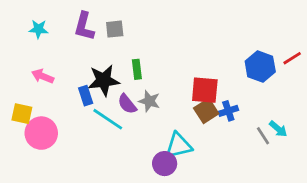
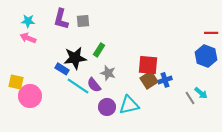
red line: (292, 58) -> (211, 33), moved, turned 32
blue hexagon: (260, 67) -> (206, 56), moved
green rectangle: (137, 69) -> (99, 50), turned 40
pink arrow: (43, 76) -> (28, 38), moved
blue rectangle: (86, 96) -> (62, 69), turned -40
purple semicircle: (127, 104) -> (94, 85), moved
purple circle: (165, 164) -> (107, 107), moved

